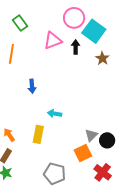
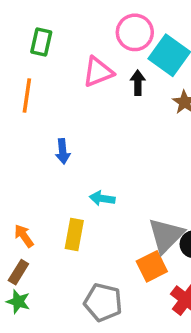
green rectangle: (20, 23) -> (41, 42), turned 49
gray triangle: (91, 135) -> (166, 235), size x1.6

